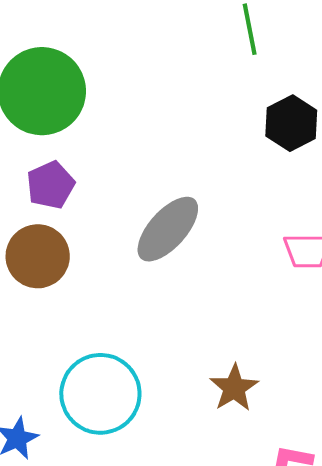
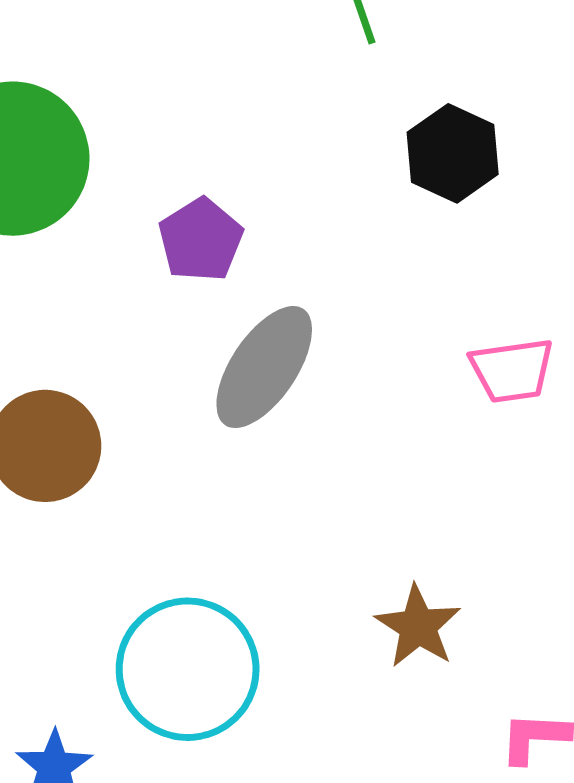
purple pentagon: (51, 185) -> (201, 240), moved

